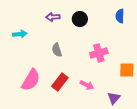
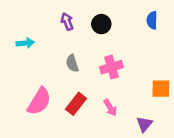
purple arrow: (53, 17) -> (67, 22), turned 72
pink cross: (99, 53) -> (111, 67), moved
pink arrow: (87, 85) -> (110, 108), turned 32

